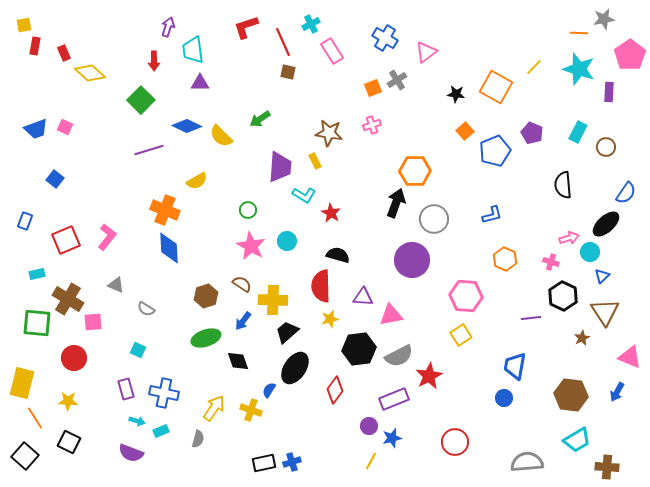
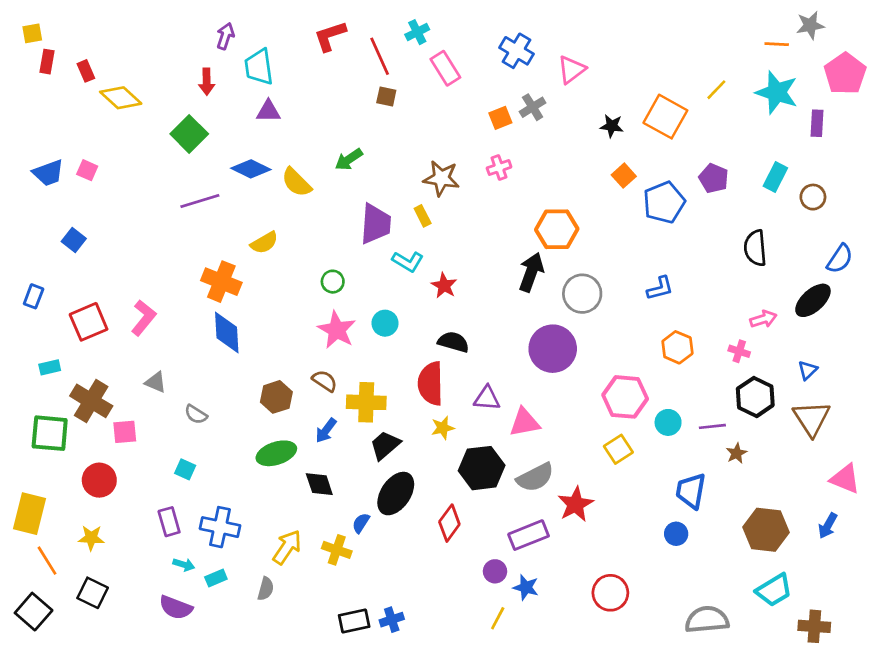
cyan circle: (590, 252) -> (668, 422), moved
brown star: (582, 338) -> (736, 453), moved
blue star: (392, 438) -> (526, 587), turned 30

